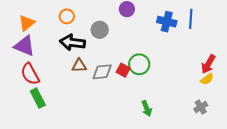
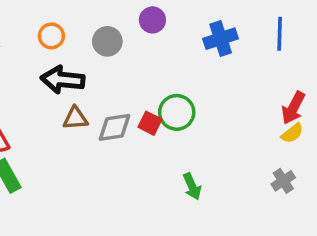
blue line: (191, 19) -> (280, 34), moved
blue cross: (167, 22) -> (221, 39), turned -30
gray circle: (100, 30) -> (107, 41), moved

